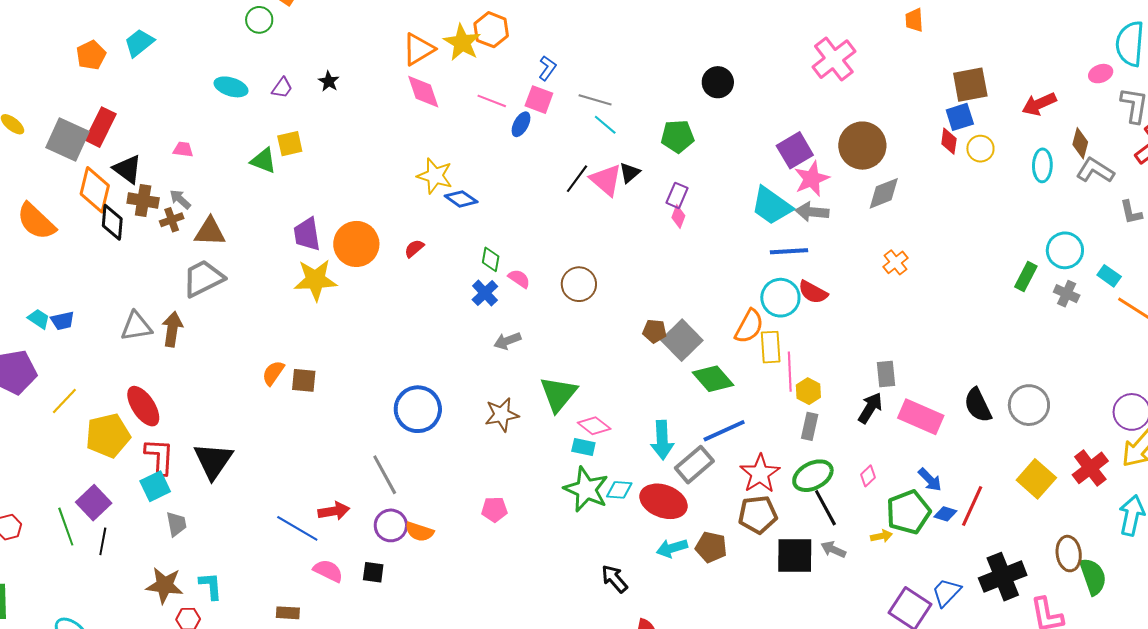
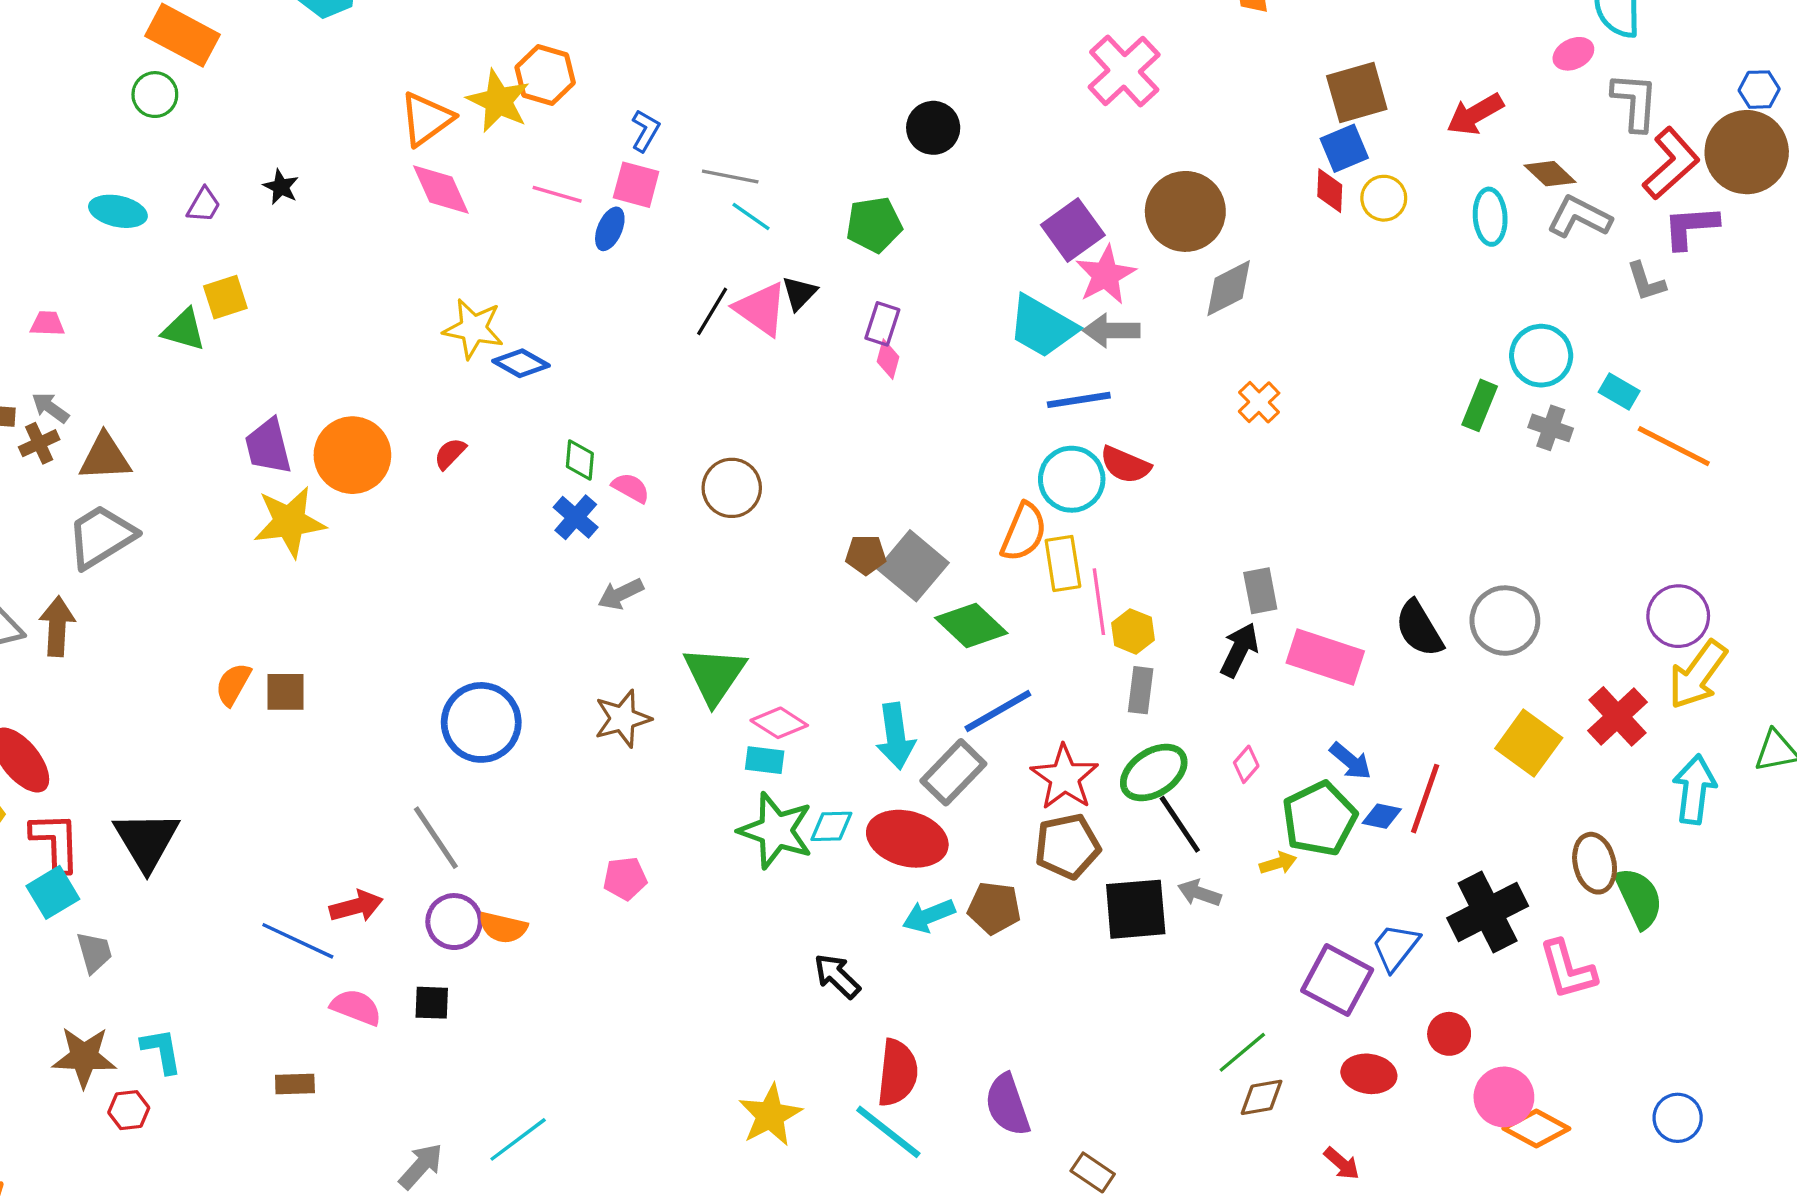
brown diamond: (1080, 143) -> (1550, 174), turned -56

